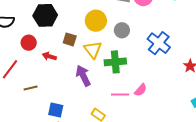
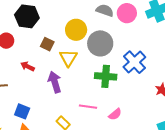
gray circle: (122, 30) -> (100, 43), size x1.6
red arrow: (49, 56) -> (28, 66), moved
green cross: (115, 62) -> (106, 76), moved
pink semicircle: (141, 90) -> (115, 114), moved

